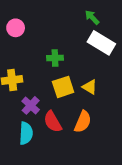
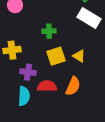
purple cross: (31, 105) -> (28, 72), turned -35
red semicircle: (53, 122) -> (47, 86), turned 120

